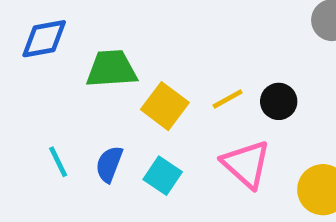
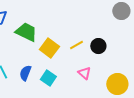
green trapezoid: (111, 69) -> (26, 32), turned 30
pink triangle: (246, 164) -> (84, 73), size x0.6

